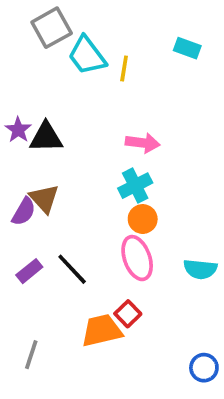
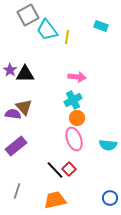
purple semicircle: (24, 212) -> (13, 114), turned -112
black line: (72, 269) -> (55, 170), moved
purple rectangle: (29, 271) -> (16, 146), size x1.5
orange trapezoid: (102, 330) -> (55, 200), moved

